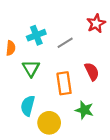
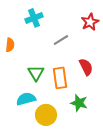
cyan cross: (36, 35) -> (34, 18), moved
green triangle: (31, 68) -> (36, 73), moved
cyan semicircle: (28, 106) -> (26, 99), turned 60

